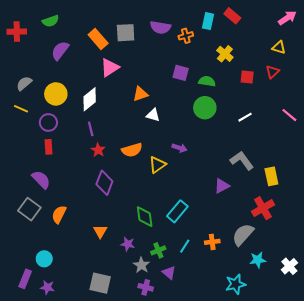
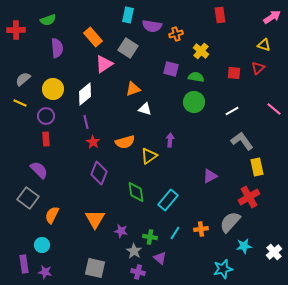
red rectangle: (232, 16) -> (220, 15), turned 42
cyan rectangle: (208, 21) -> (128, 15), moved
gray square: (126, 33) -> (128, 48), moved, turned 36
purple semicircle: (60, 51) -> (57, 48), turned 138
yellow cross: (225, 54) -> (201, 51), moved
purple arrow: (179, 148) -> (170, 140), turned -104
gray L-shape: (242, 161) -> (242, 141), moved
orange semicircle: (59, 214) -> (52, 215), moved
green diamond: (145, 217) -> (136, 192), moved
orange triangle: (100, 231) -> (95, 219), size x1.5
green cross: (158, 250) -> (150, 237), turned 32
purple rectangle: (25, 279) -> (24, 264), turned -30

